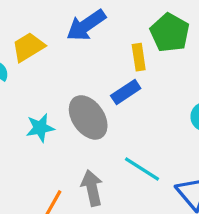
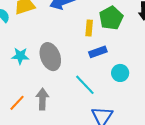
blue rectangle: (126, 92) -> (98, 52), moved
cyan line: (142, 169) -> (85, 85), moved

